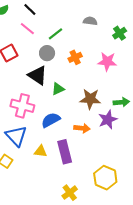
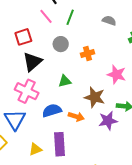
green line: (56, 34) -> (70, 17), moved, turned -42
pink star: (107, 62) -> (117, 74), moved
black triangle: (38, 75) -> (32, 62), moved, turned 35
orange arrow: (82, 128) -> (76, 117), moved
yellow triangle: (41, 151) -> (35, 149), moved, turned -40

